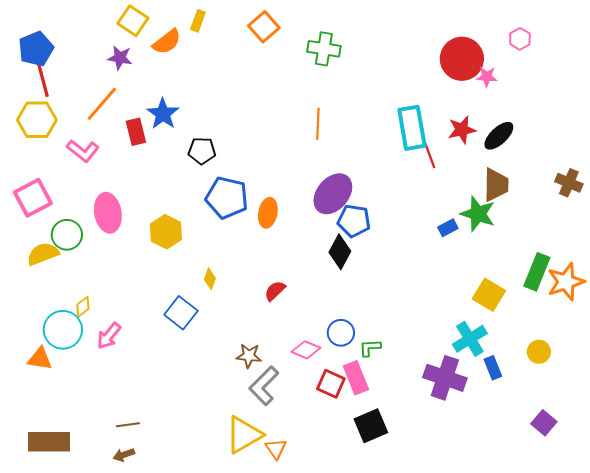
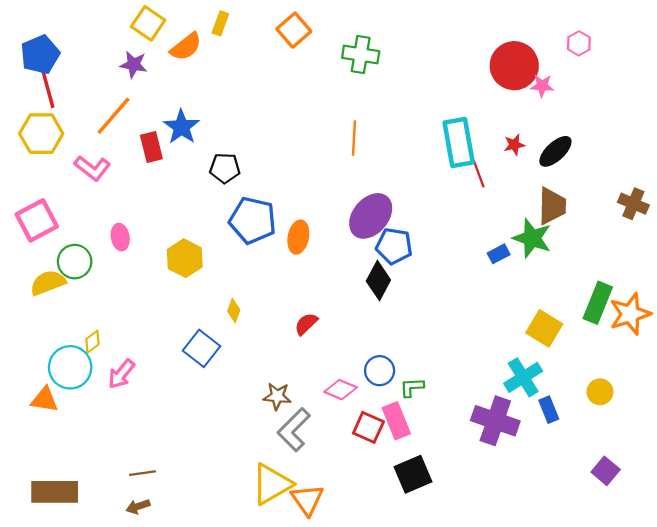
red star: (462, 130) -> (514, 145), size x0.7
pink ellipse: (108, 213) -> (120, 237), size x0.6
orange triangle: (276, 449) -> (307, 500), size x1.4

